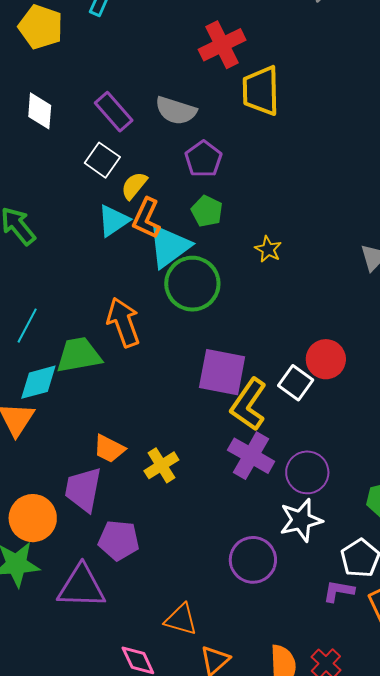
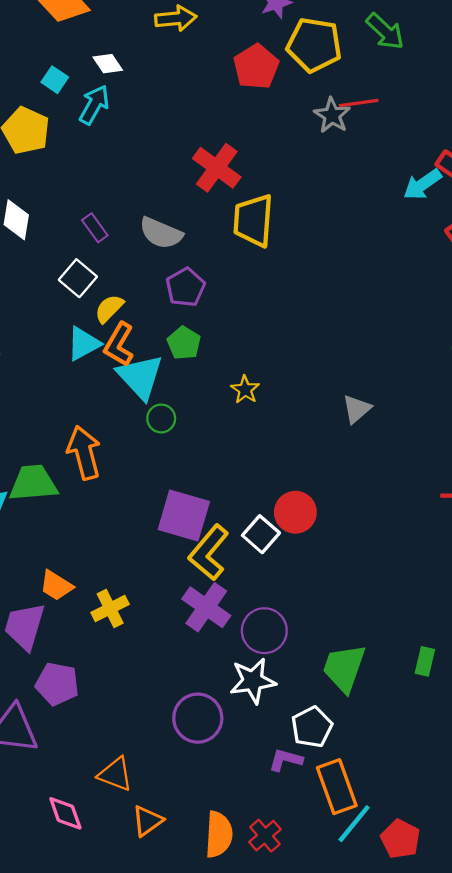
red cross: (222, 45) -> (217, 168), turned -33
purple rectangle: (114, 112) -> (95, 228), size x0.7
cyan triangle: (169, 246) -> (140, 377), turned -42
green circle: (192, 284) -> (161, 418), size x0.5

